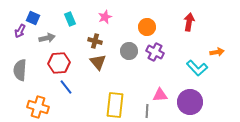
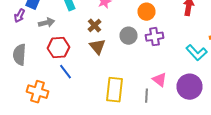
brown cross: (95, 41) -> (94, 26), turned 32
purple cross: (155, 52) -> (154, 37), turned -36
pink triangle: (160, 95) -> (160, 80), turned 42

